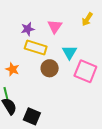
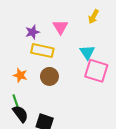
cyan triangle: (69, 52) -> (87, 52), moved
brown circle: (50, 68) -> (49, 76), moved

